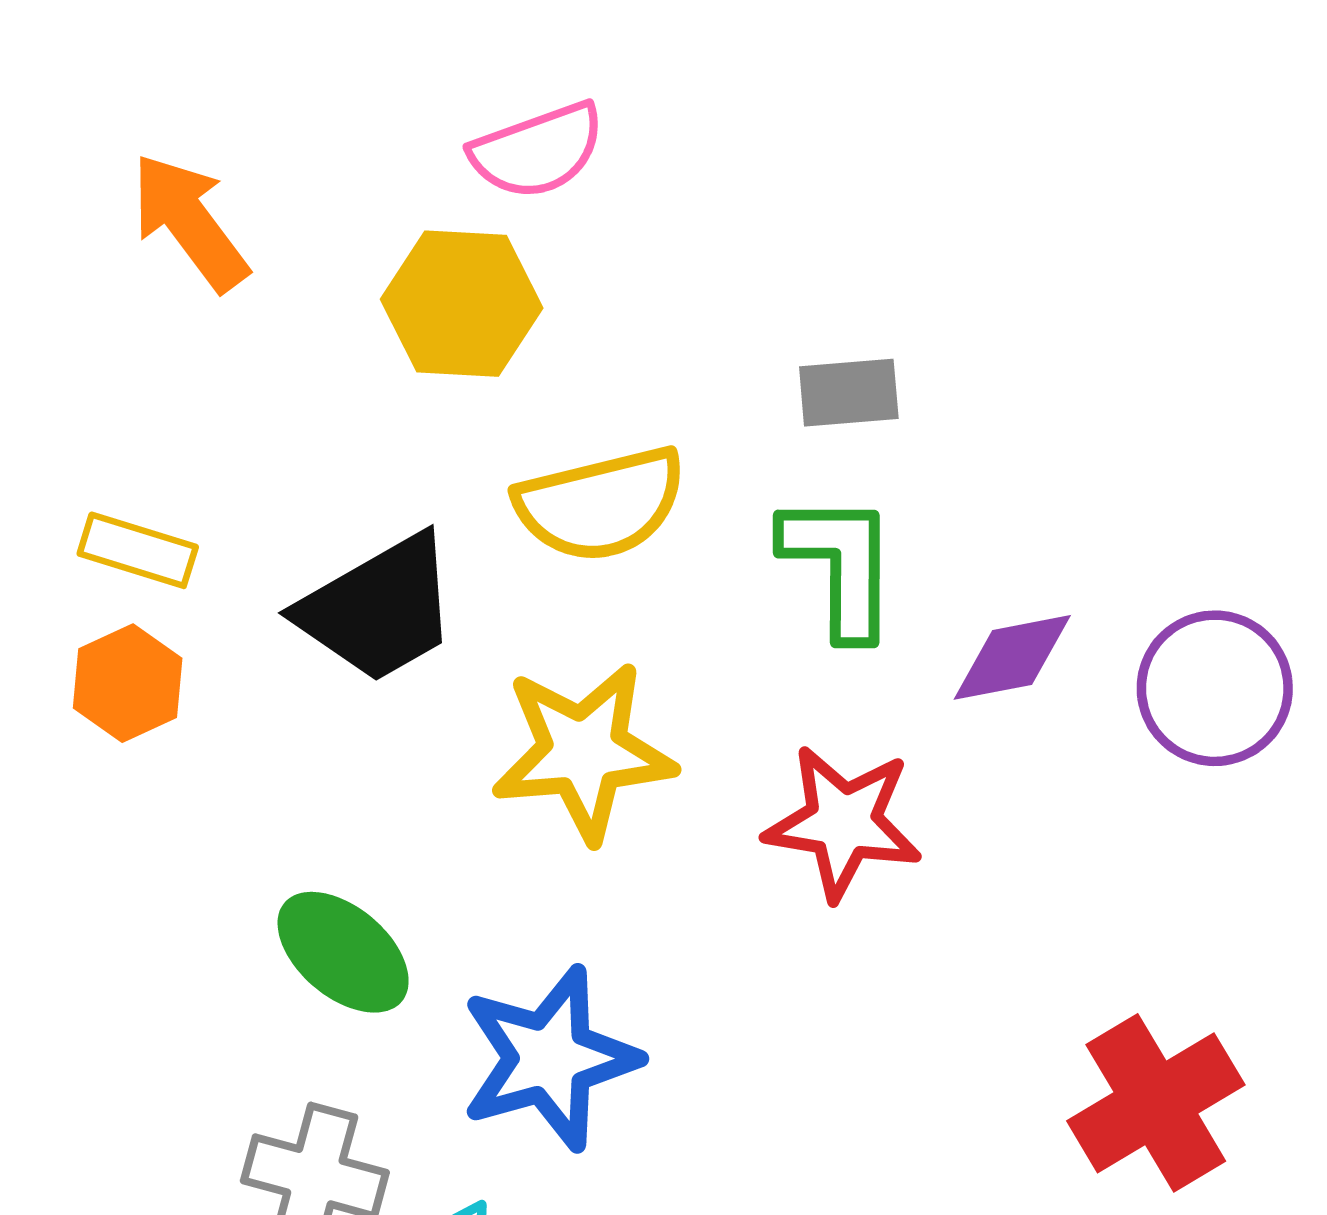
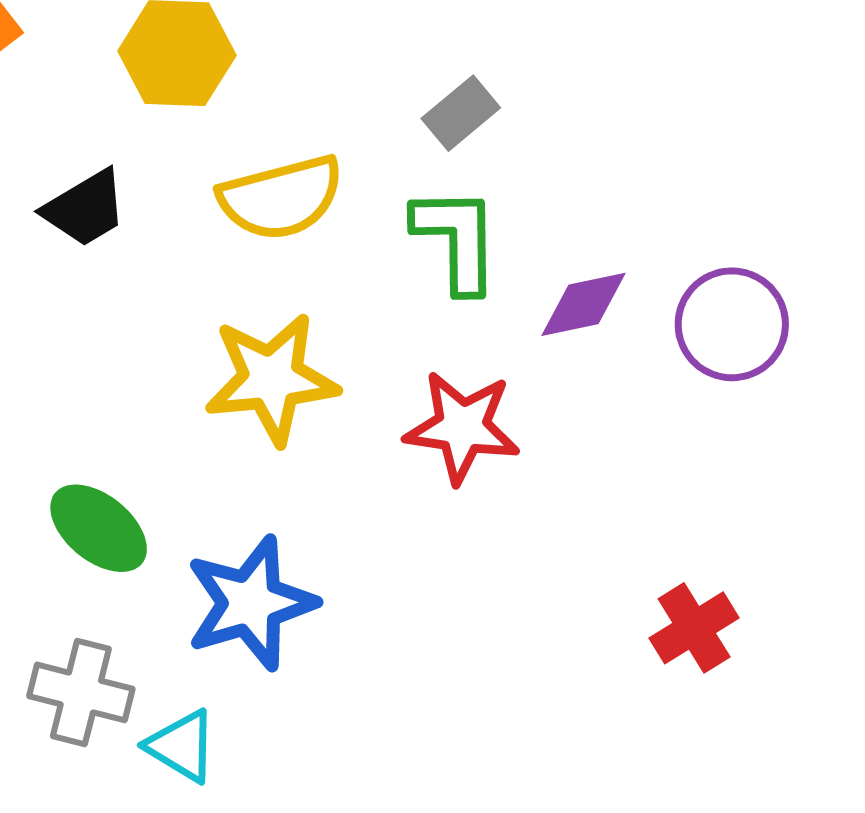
gray rectangle: (849, 393) -> (461, 113), turned -34
black trapezoid: (378, 609) -> (85, 208), moved, size x0.7
red cross: (1156, 1103) -> (694, 628), size x0.7

